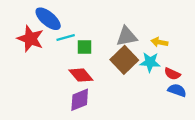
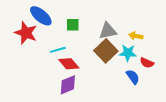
cyan line: (66, 38) -> (58, 50), moved
green square: (84, 47) -> (73, 25), moved
blue semicircle: (177, 90) -> (133, 77), moved, turned 35

